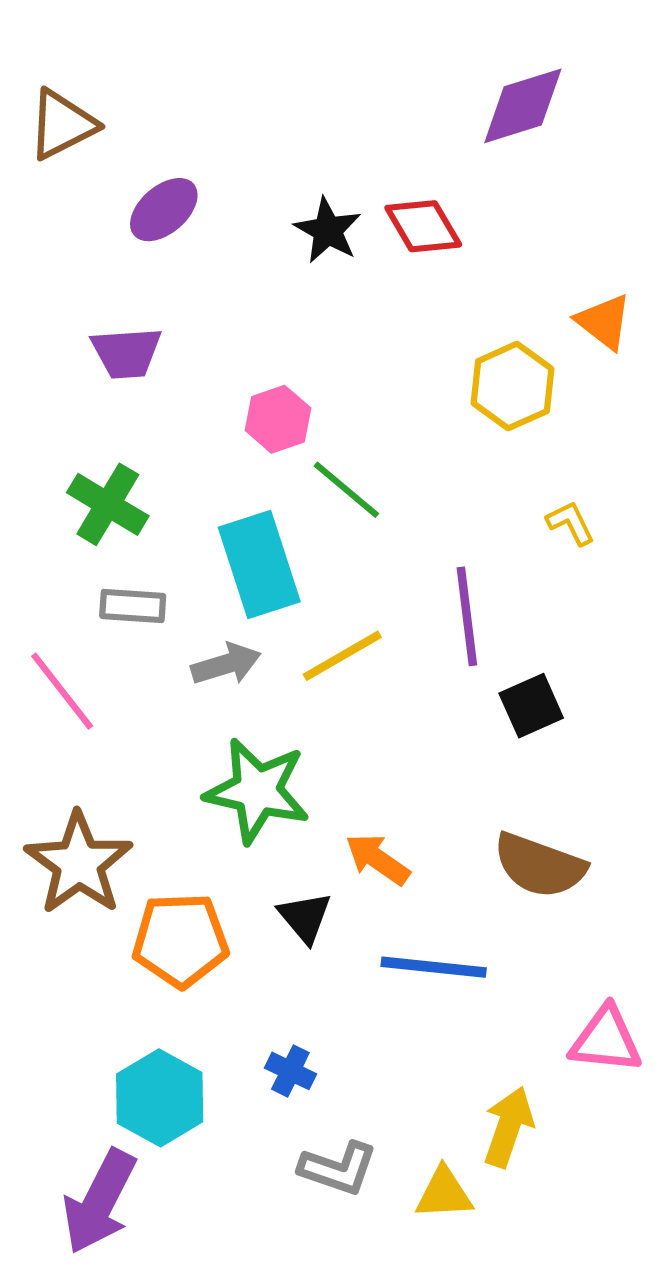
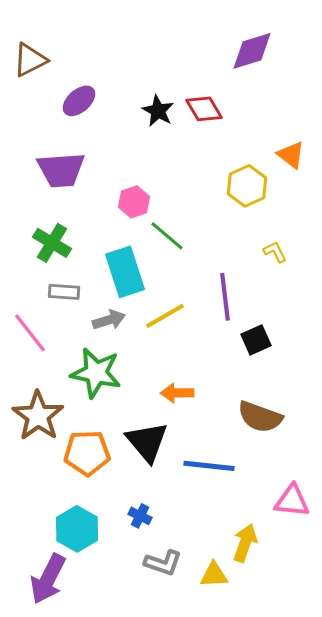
purple trapezoid: (126, 353) -> (61, 170), size x1.4
green star: (257, 791) -> (96, 373), moved
orange arrow: (378, 859) -> (177, 393), moved, turned -36
black triangle: (305, 917) -> (147, 442), size x1.6

